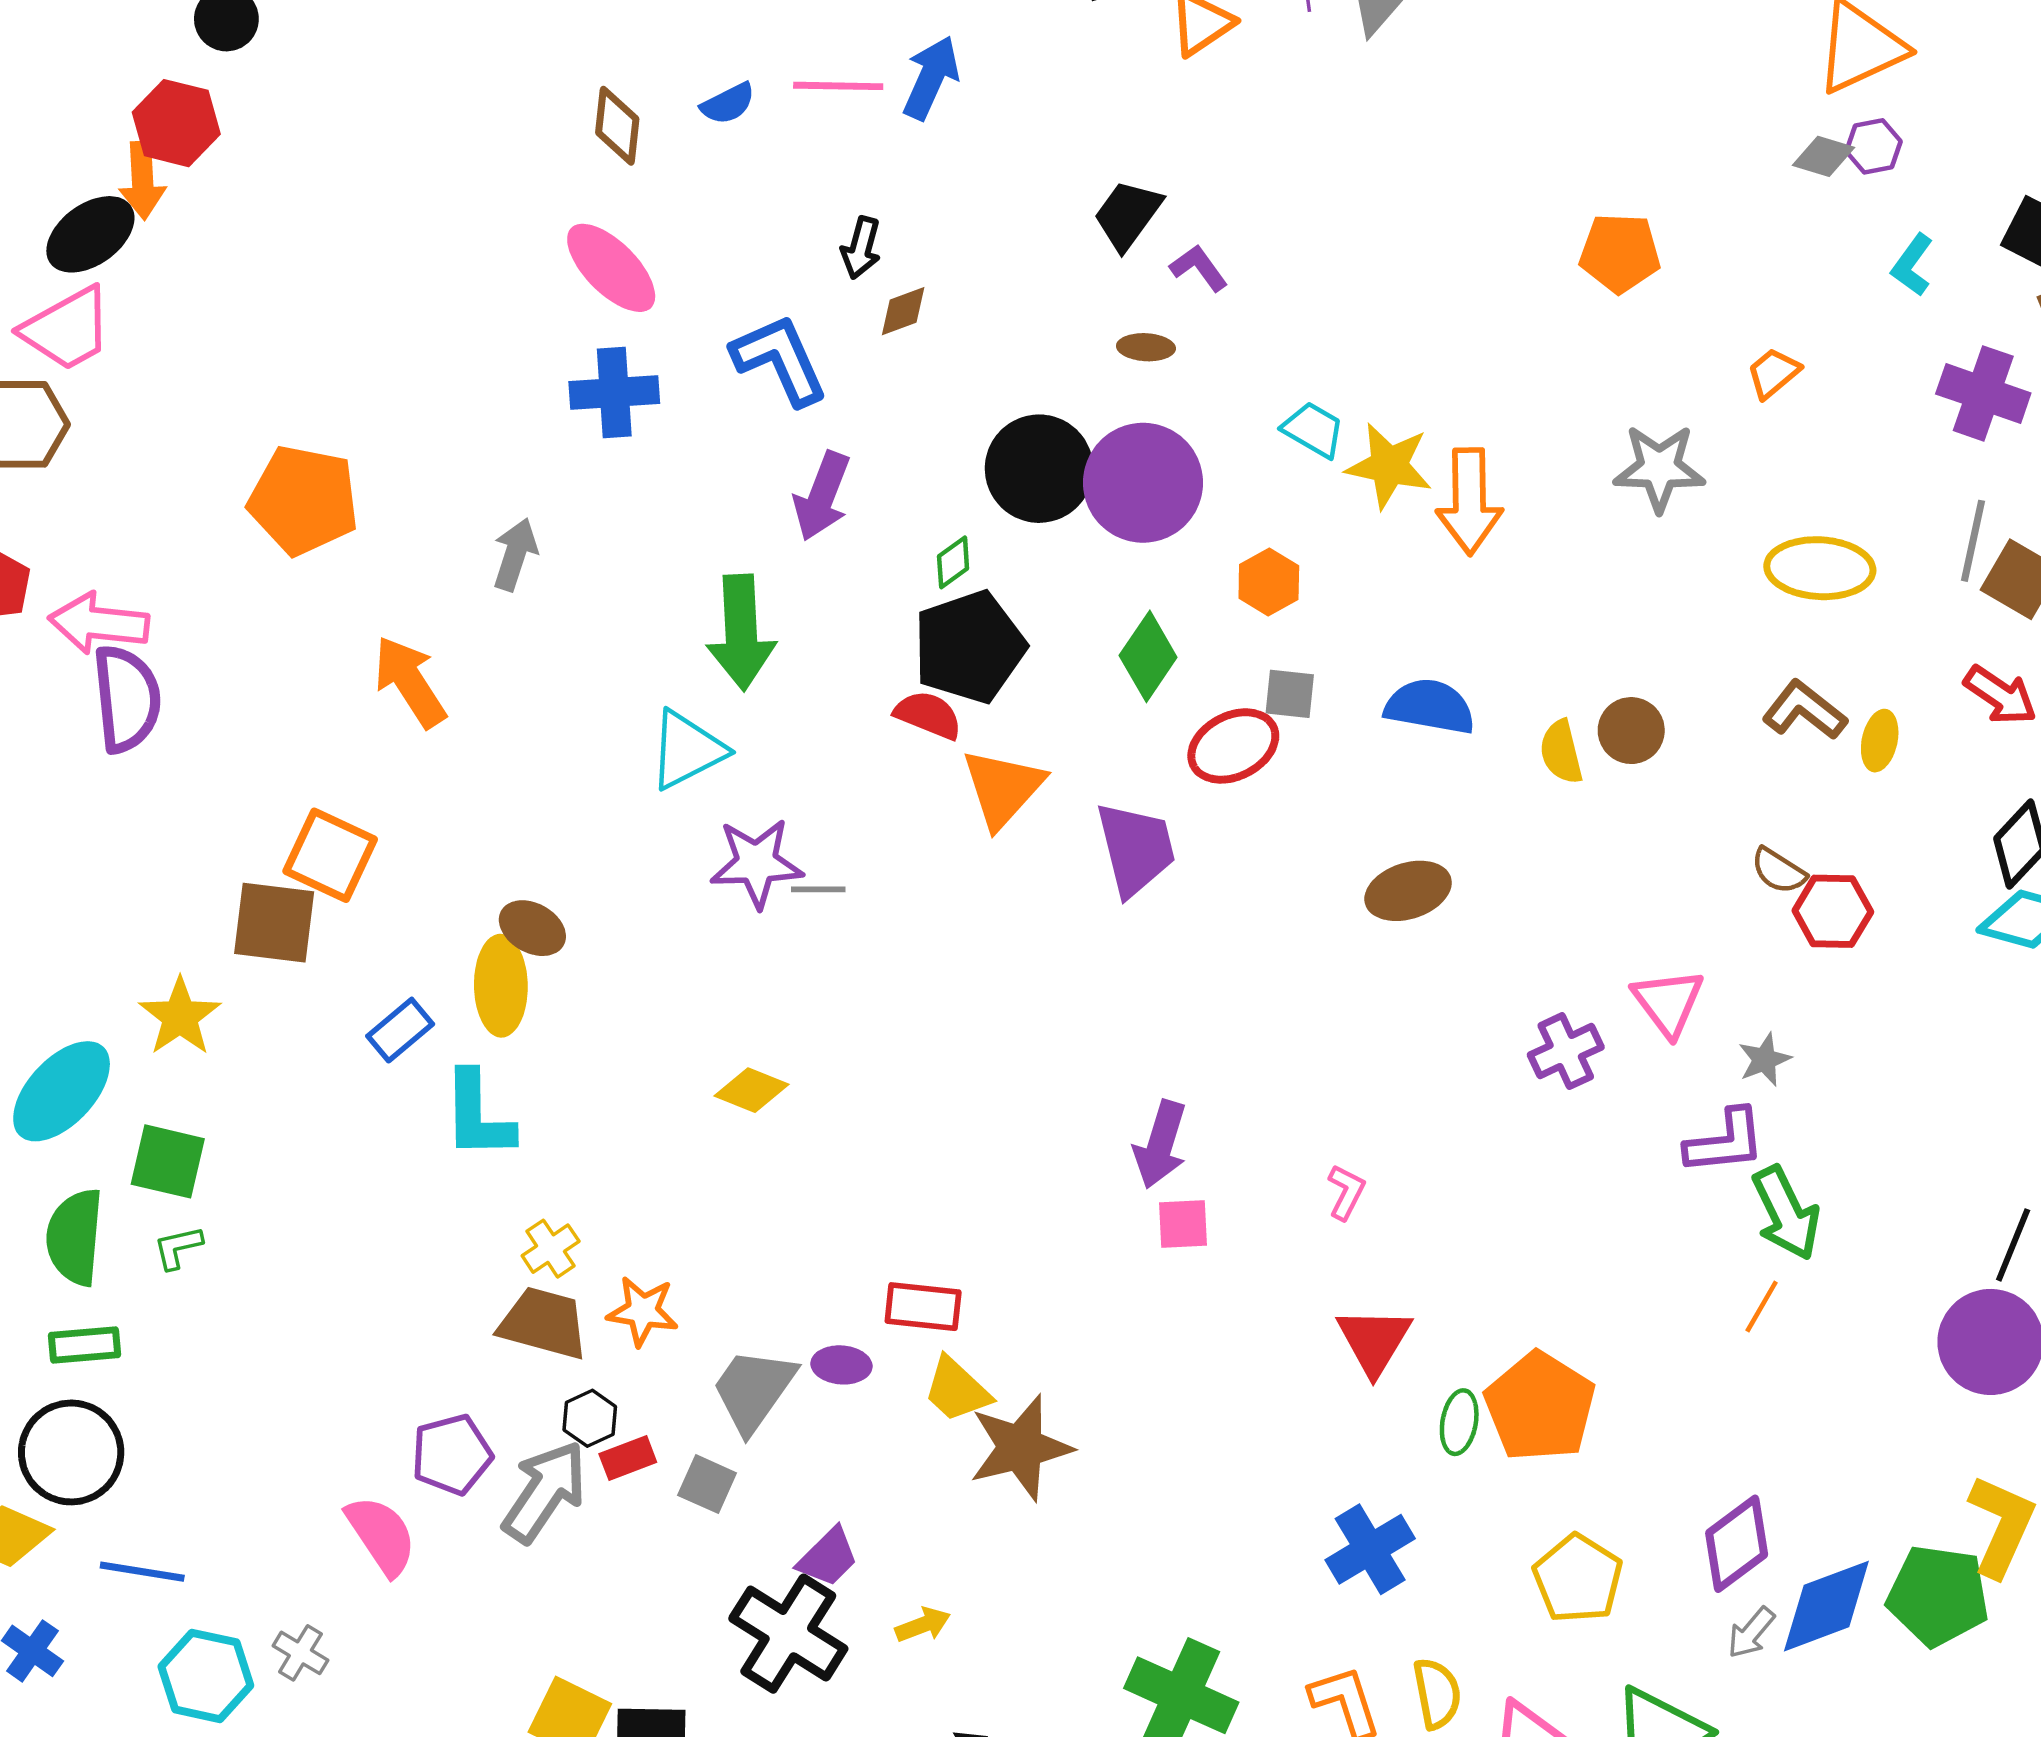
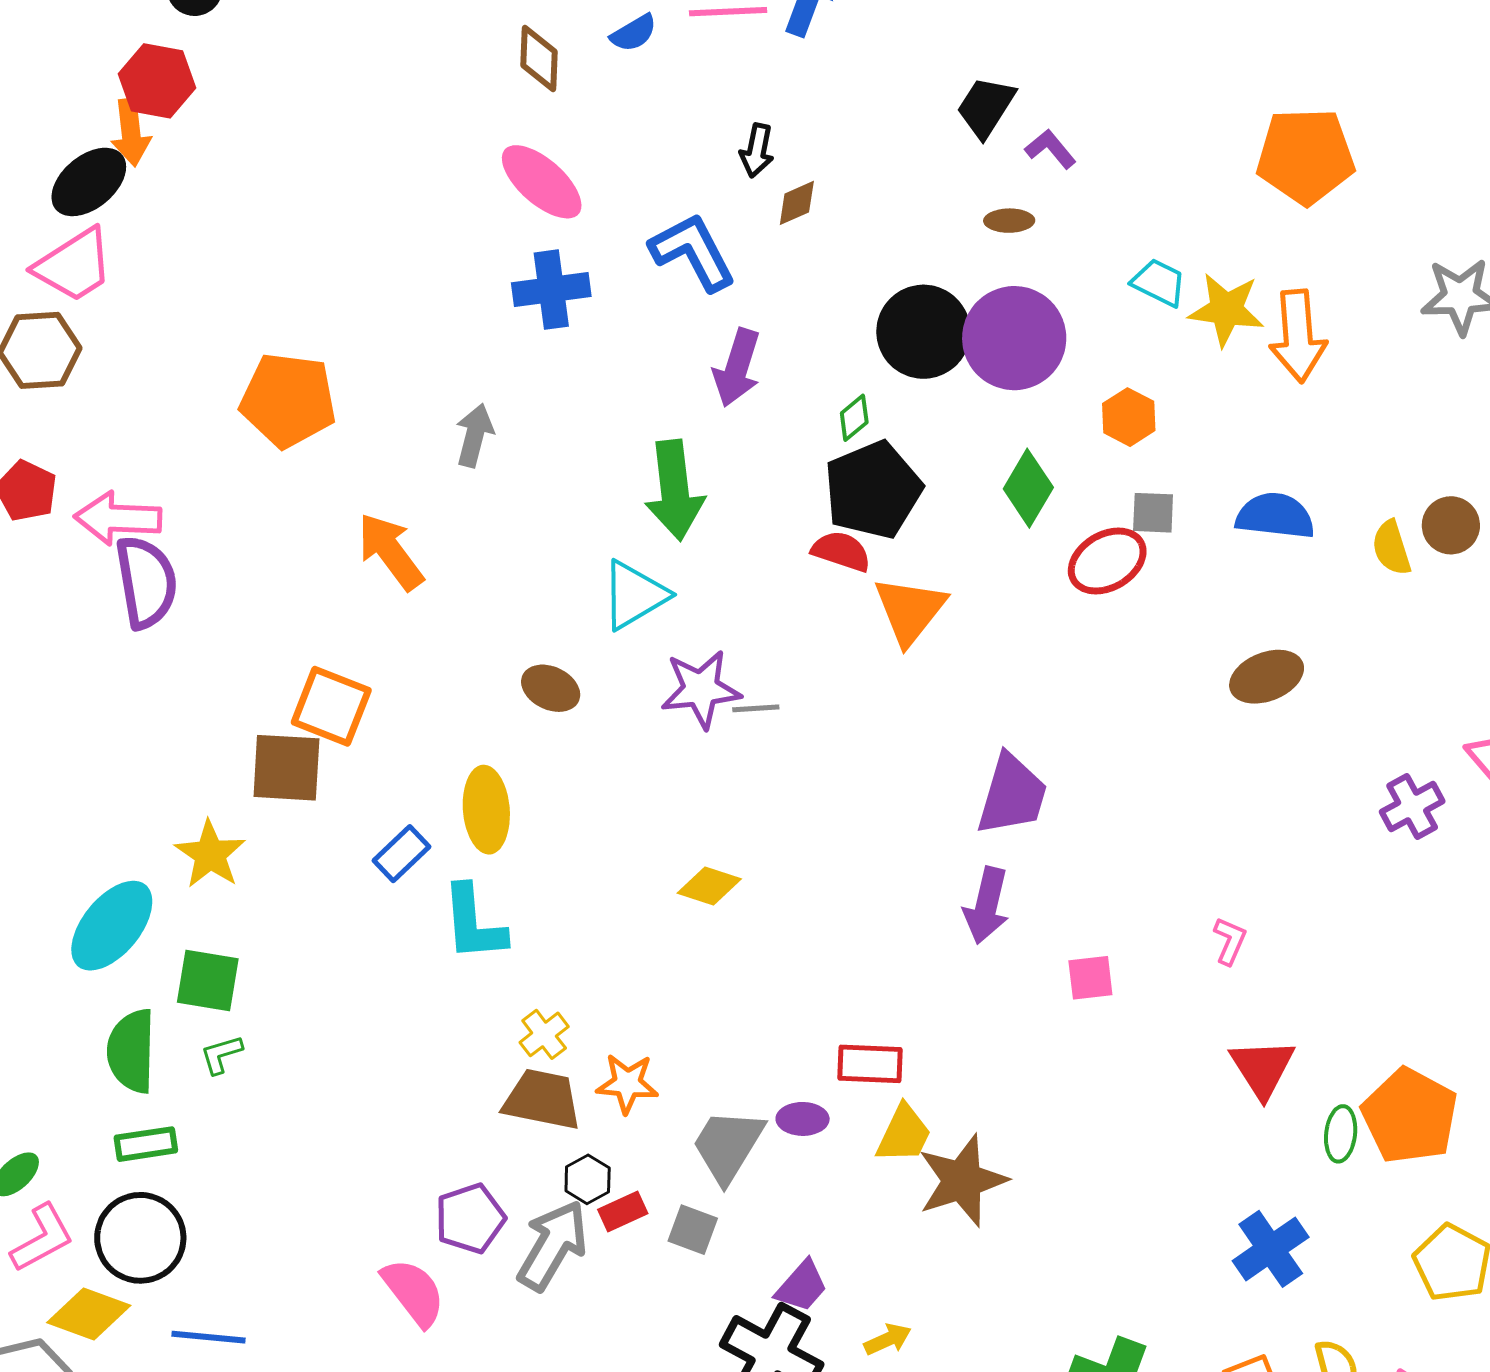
orange pentagon: (1620, 253) -> (1306, 156), moved, size x1.4
purple trapezoid: (1136, 849) -> (1012, 795), moved, turned 34
brown ellipse: (532, 928) -> (551, 688), moved
purple arrow: (1160, 1145) -> (987, 905), moved
yellow trapezoid: (957, 1390) -> (904, 1134), turned -104

